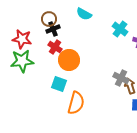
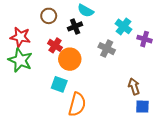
black cross: (53, 29) -> (75, 26), moved
green star: (22, 61) -> (20, 60), turned 30
gray cross: (121, 78) -> (107, 49), moved

